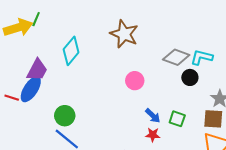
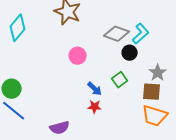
cyan L-shape: (202, 57) -> (141, 34), turned 125
green square: (177, 119) -> (120, 80), moved, turned 35

